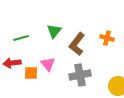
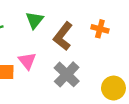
gray cross: (80, 75) -> (67, 74), turned -35

